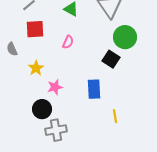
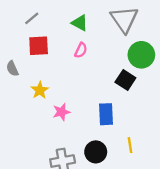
pink semicircle: (68, 42) -> (81, 50), moved
black circle: (42, 109) -> (96, 152), moved

